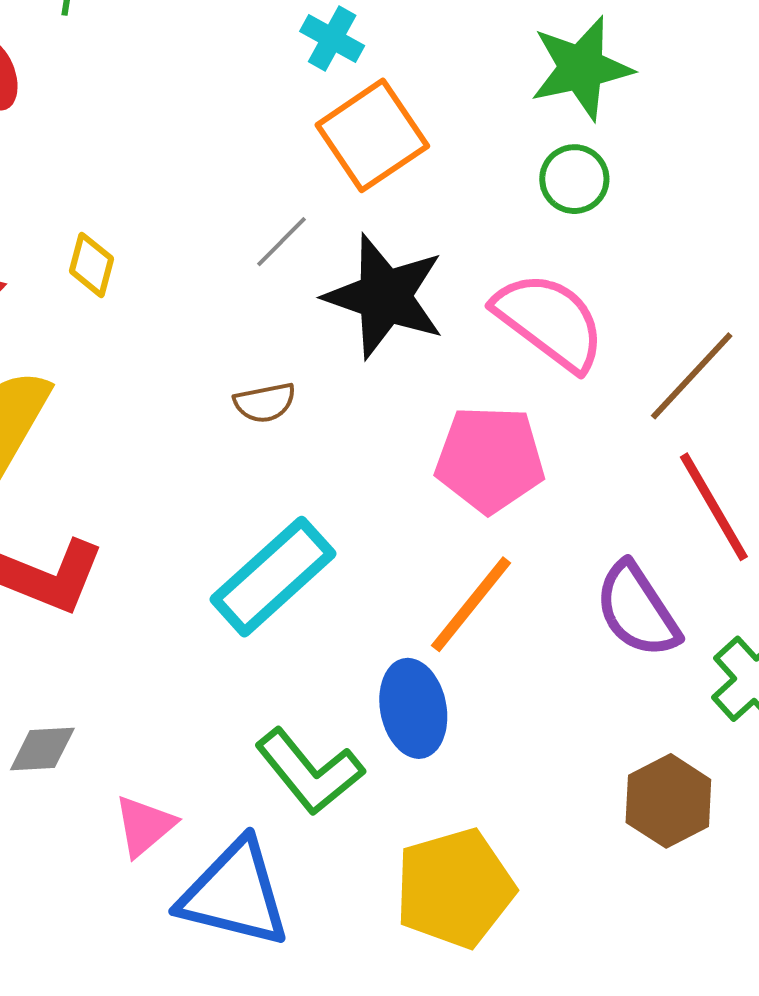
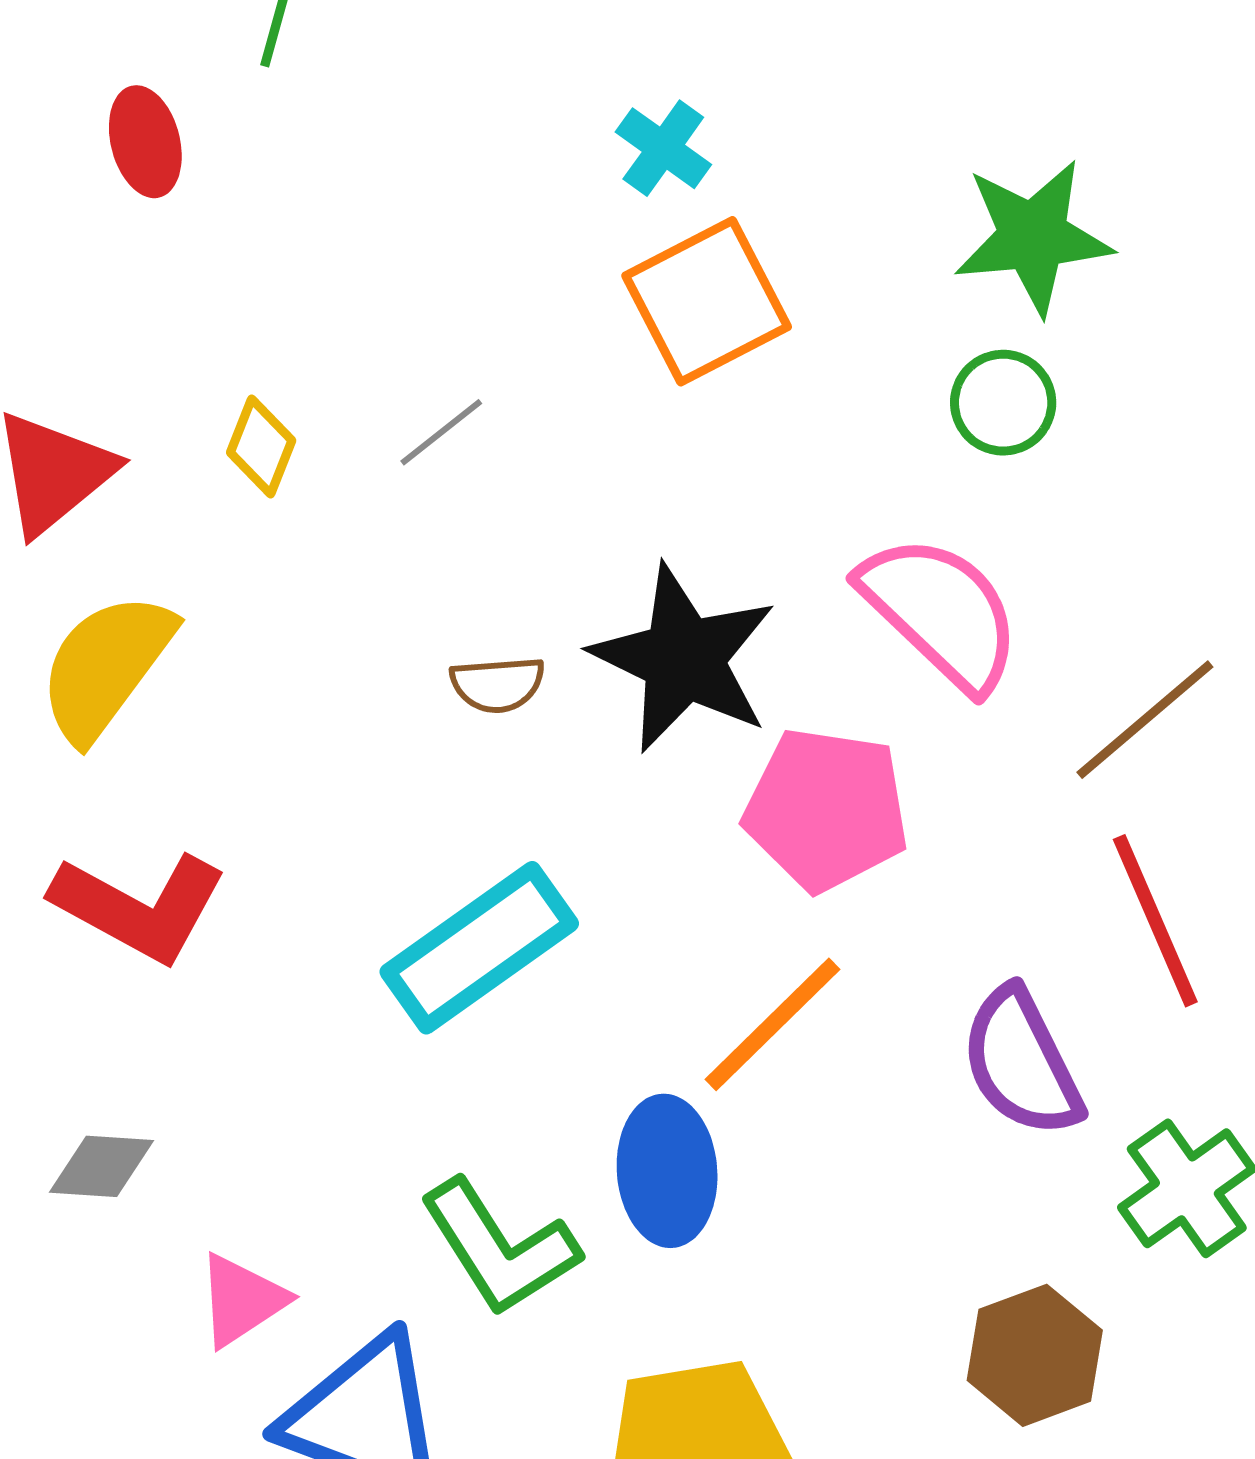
gray line: (281, 242) -> (441, 432), moved
black star: (385, 296) -> (684, 659), moved

